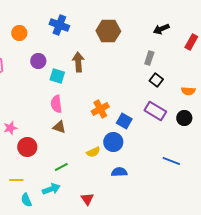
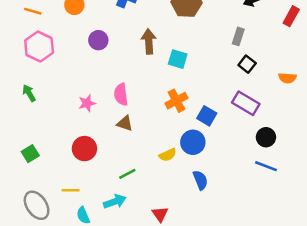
cyan square: (57, 76) -> (178, 59), moved
black circle: (184, 118) -> (266, 137), moved
pink star: (10, 128) -> (87, 103), moved
blue semicircle: (119, 172) -> (200, 180), turned 70

